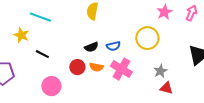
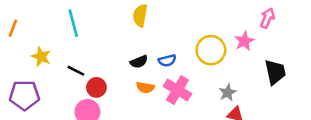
pink star: (164, 12) -> (244, 41), moved
cyan line: (40, 17) -> (73, 23), turned 55
yellow star: (21, 35) -> (41, 57), moved
red circle: (77, 67) -> (96, 87), moved

